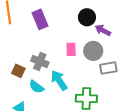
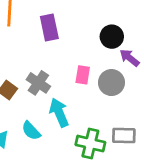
gray rectangle: (108, 68) -> (124, 136), moved
cyan semicircle: (36, 87) -> (31, 131), moved

